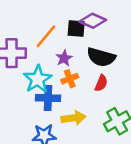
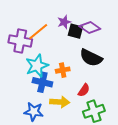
orange line: (46, 36) -> (38, 32), moved
purple star: (64, 58) -> (64, 22), moved
red semicircle: (101, 83) -> (84, 90), moved

